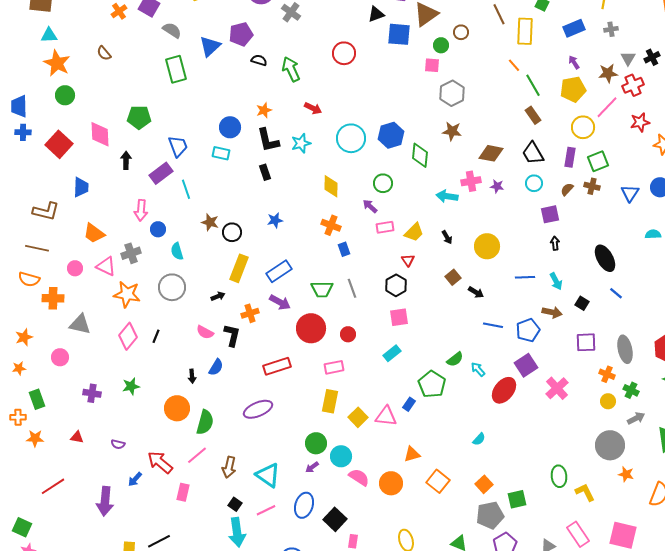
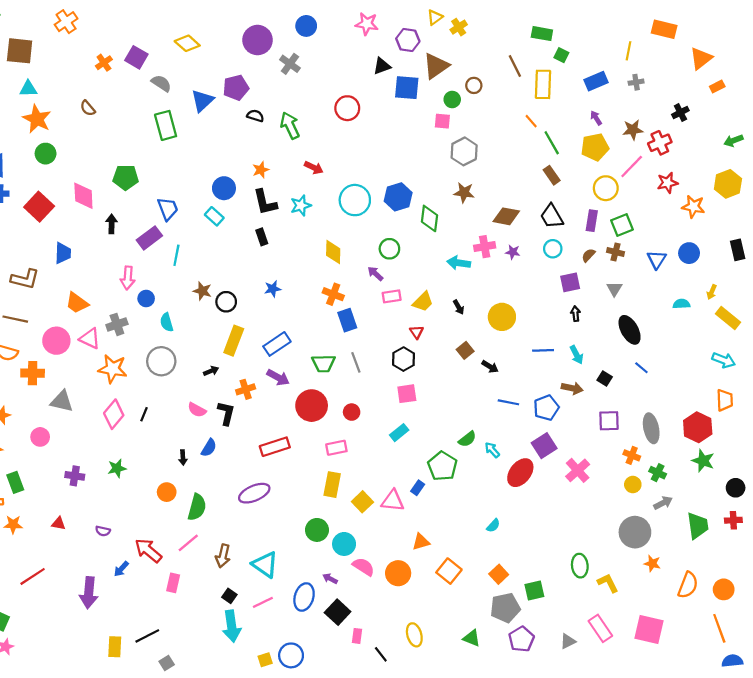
gray triangle: (628, 58) -> (614, 289), moved
cyan rectangle: (221, 153) -> (214, 216), turned 30
cyan line: (186, 189) -> (176, 255), turned 30
blue rectangle: (344, 249) -> (347, 320), size x1.5
pink circle: (75, 268) -> (56, 341), size x1.6
orange circle: (177, 408) -> (167, 492), size x0.7
purple arrow: (312, 467) -> (330, 579), moved, turned 64

